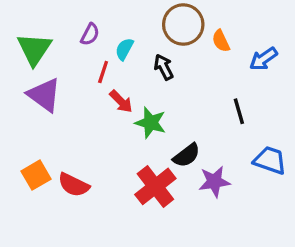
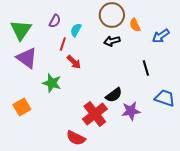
black arrow: (164, 67) -> (112, 41), moved, turned -77
green star: (151, 123) -> (52, 83), moved
red semicircle: (74, 185) -> (76, 138), moved

